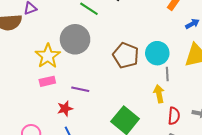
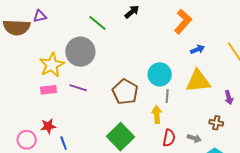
brown pentagon: (126, 55) -> (125, 92), moved
purple line: (80, 89) -> (78, 88), moved
red star: (65, 109) -> (48, 126), moved

